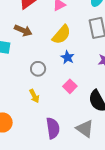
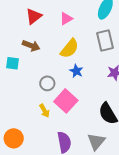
pink square: (70, 86) -> (66, 101), moved, size x1.6
gray triangle: (85, 129) -> (96, 142), turned 36

